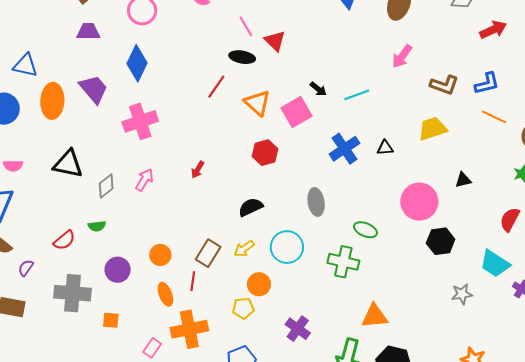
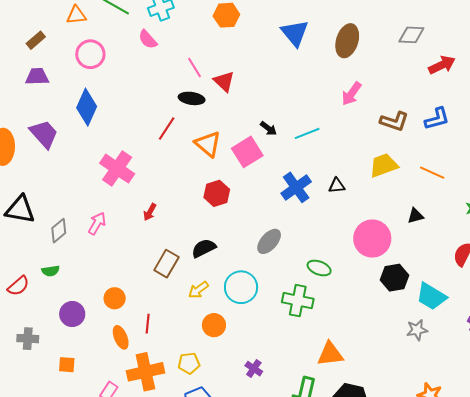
orange line: (494, 117) -> (432, 173), moved
pink cross: (140, 121) -> (117, 169), moved, turned -36
gray ellipse: (316, 202) -> (269, 241), turned 52
brown rectangle: (208, 253) -> (166, 264), moved
cyan trapezoid: (495, 264) -> (431, 296), moved
gray cross: (72, 293) -> (28, 339), size x0.6
yellow pentagon: (243, 308) -> (189, 363), moved
purple cross: (298, 329) -> (254, 369), size x0.7

